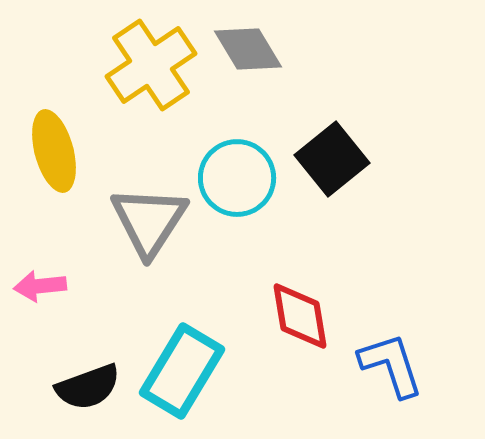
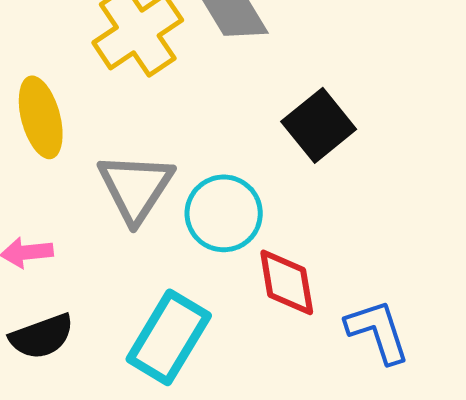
cyan circle: (237, 178) -> (224, 213), moved
black semicircle: (88, 387) -> (42, 336), moved

